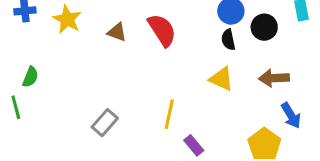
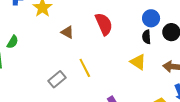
brown triangle: (117, 32) -> (67, 32), moved
yellow line: (169, 114) -> (85, 68), moved, turned -48

